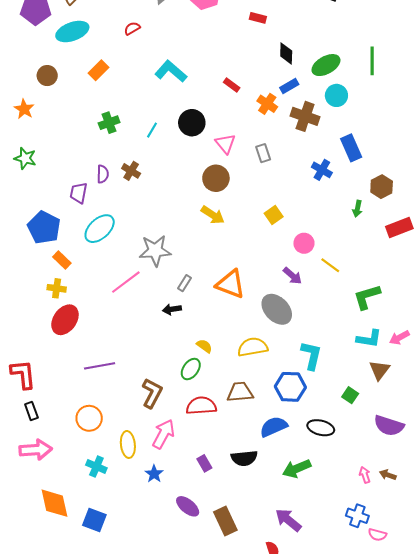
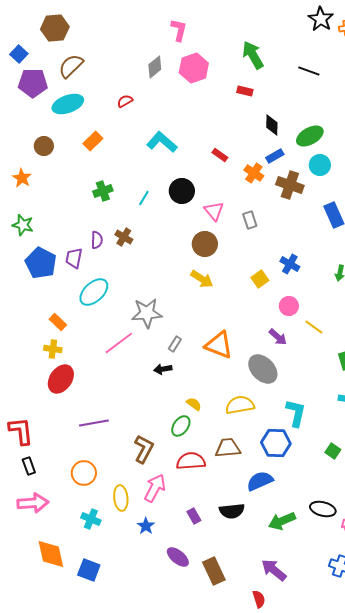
blue cross: (322, 170) -> (290, 264), moved
blue pentagon: (44, 228) -> (41, 263), moved
black ellipse: (321, 428) -> (323, 509), moved

